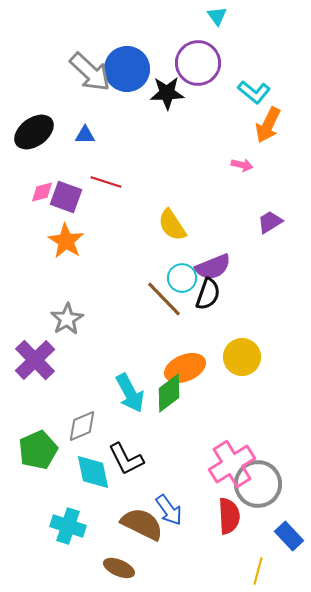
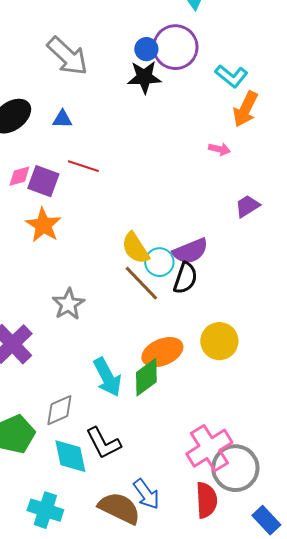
blue circle: (127, 69) -> (146, 49), moved, size x0.5
yellow semicircle: (172, 225) -> (135, 248), moved
gray star: (67, 319) -> (68, 304), moved

